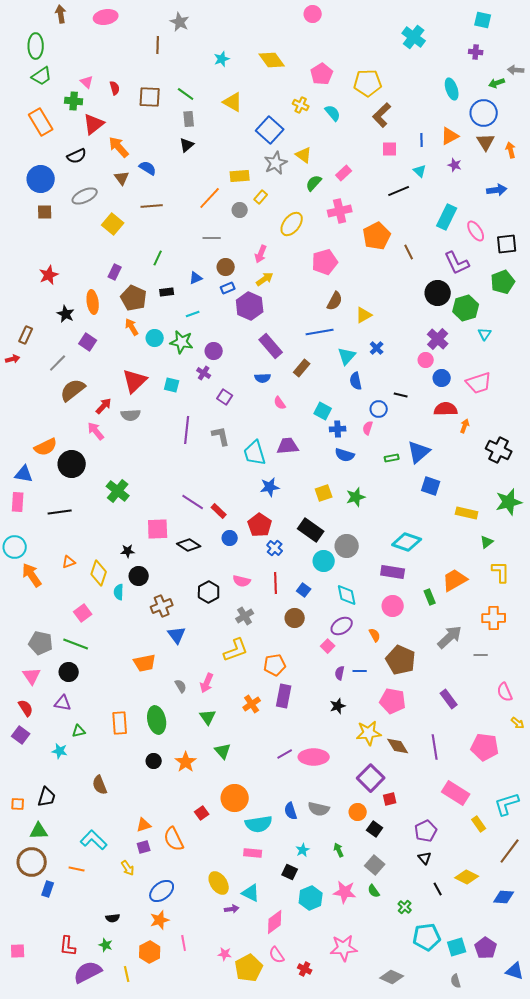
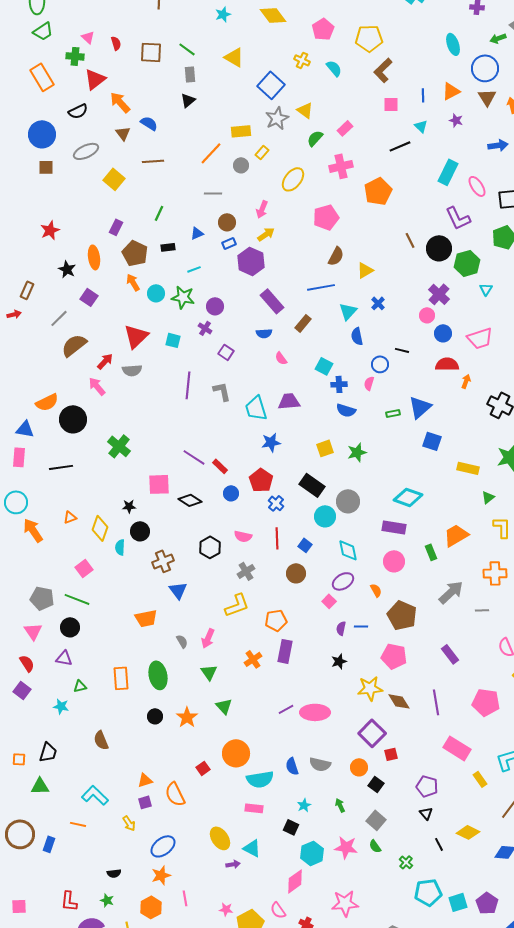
brown line: (409, 252) -> (410, 240), moved
purple pentagon: (426, 831) -> (427, 786), turned -30
brown circle: (32, 862) -> (20, 834), moved
pink diamond: (275, 922) -> (295, 881), moved

